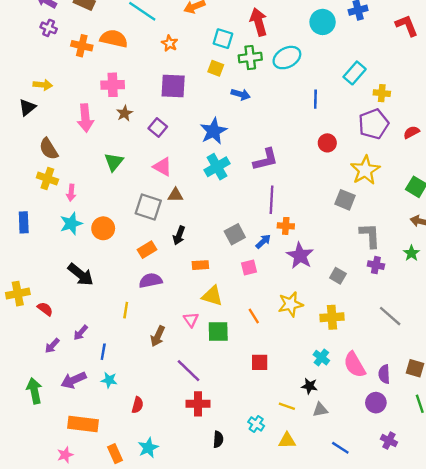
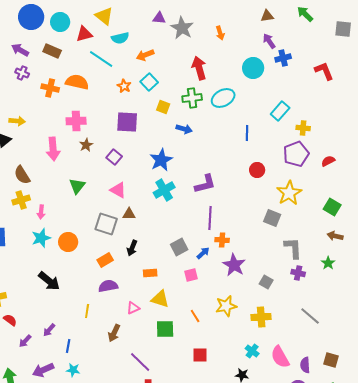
cyan square: (223, 39) -> (149, 82), moved, turned 30
yellow cross: (47, 179) -> (21, 200), turned -36
red semicircle: (45, 309) -> (10, 320), moved
pink triangle: (191, 320) -> (133, 308), moved, turned 40

